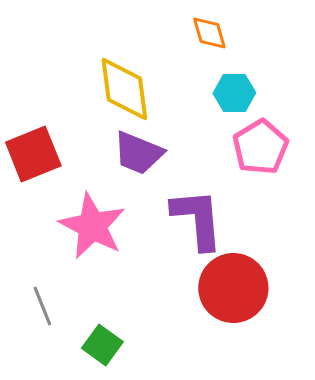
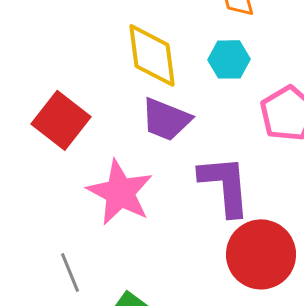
cyan hexagon: (234, 93) -> (229, 59), moved
red square: (33, 154) -> (61, 120), turned -30

